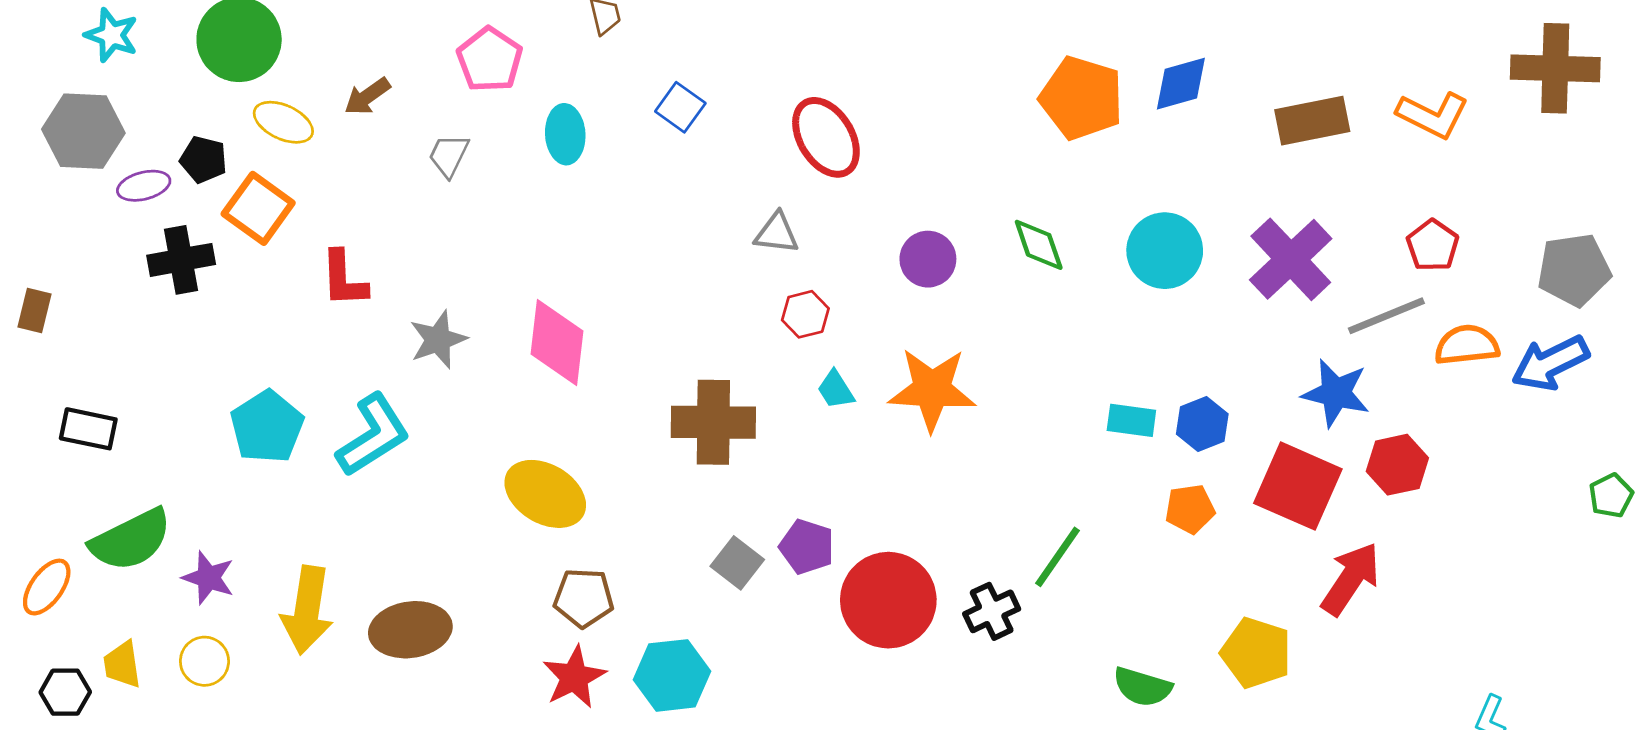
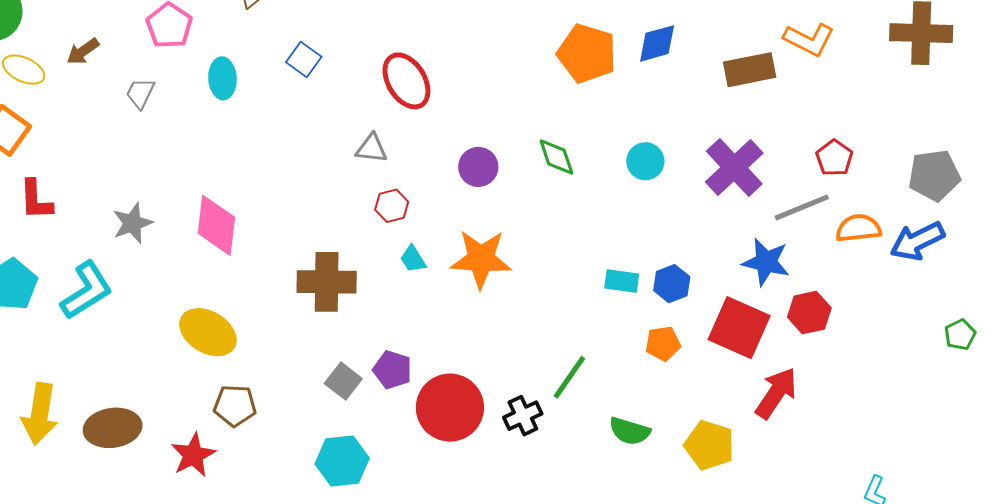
orange L-shape: (1433, 115) -> (809, 40), moved
cyan circle: (1165, 251) -> (645, 161), size x0.7
red L-shape: (344, 279) -> (36, 200), moved
cyan hexagon: (672, 675) -> (342, 461), moved
red star: (574, 677) -> (193, 455), moved
green semicircle: (1142, 687) -> (630, 431), moved

